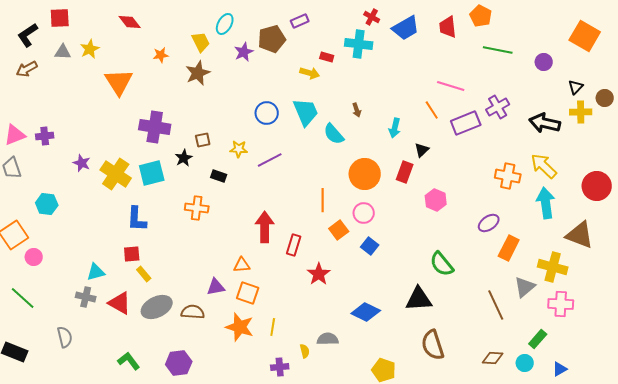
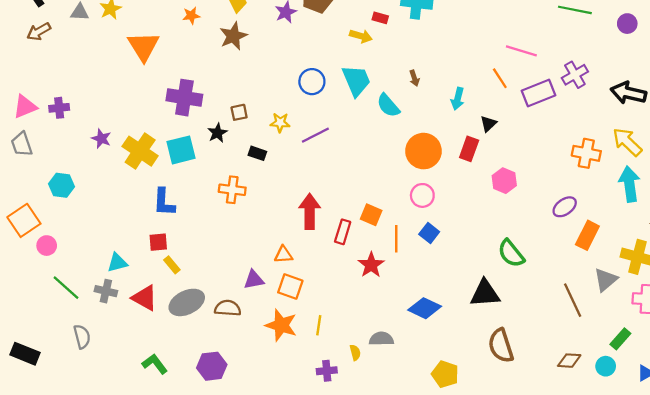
orange line: (323, 200) -> (396, 239), moved
orange square: (339, 230) -> (371, 215), moved, turned -30
green line: (23, 298) -> (66, 288), moved

